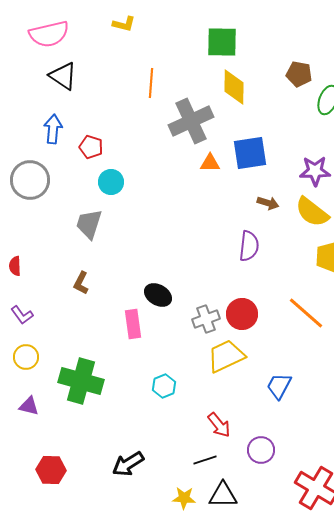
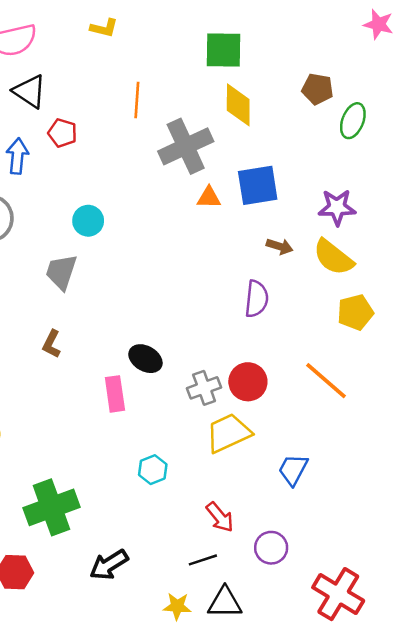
red pentagon: (91, 147) -> (63, 133), moved
green cross: (81, 381) -> (52, 507), moved, turned -36

